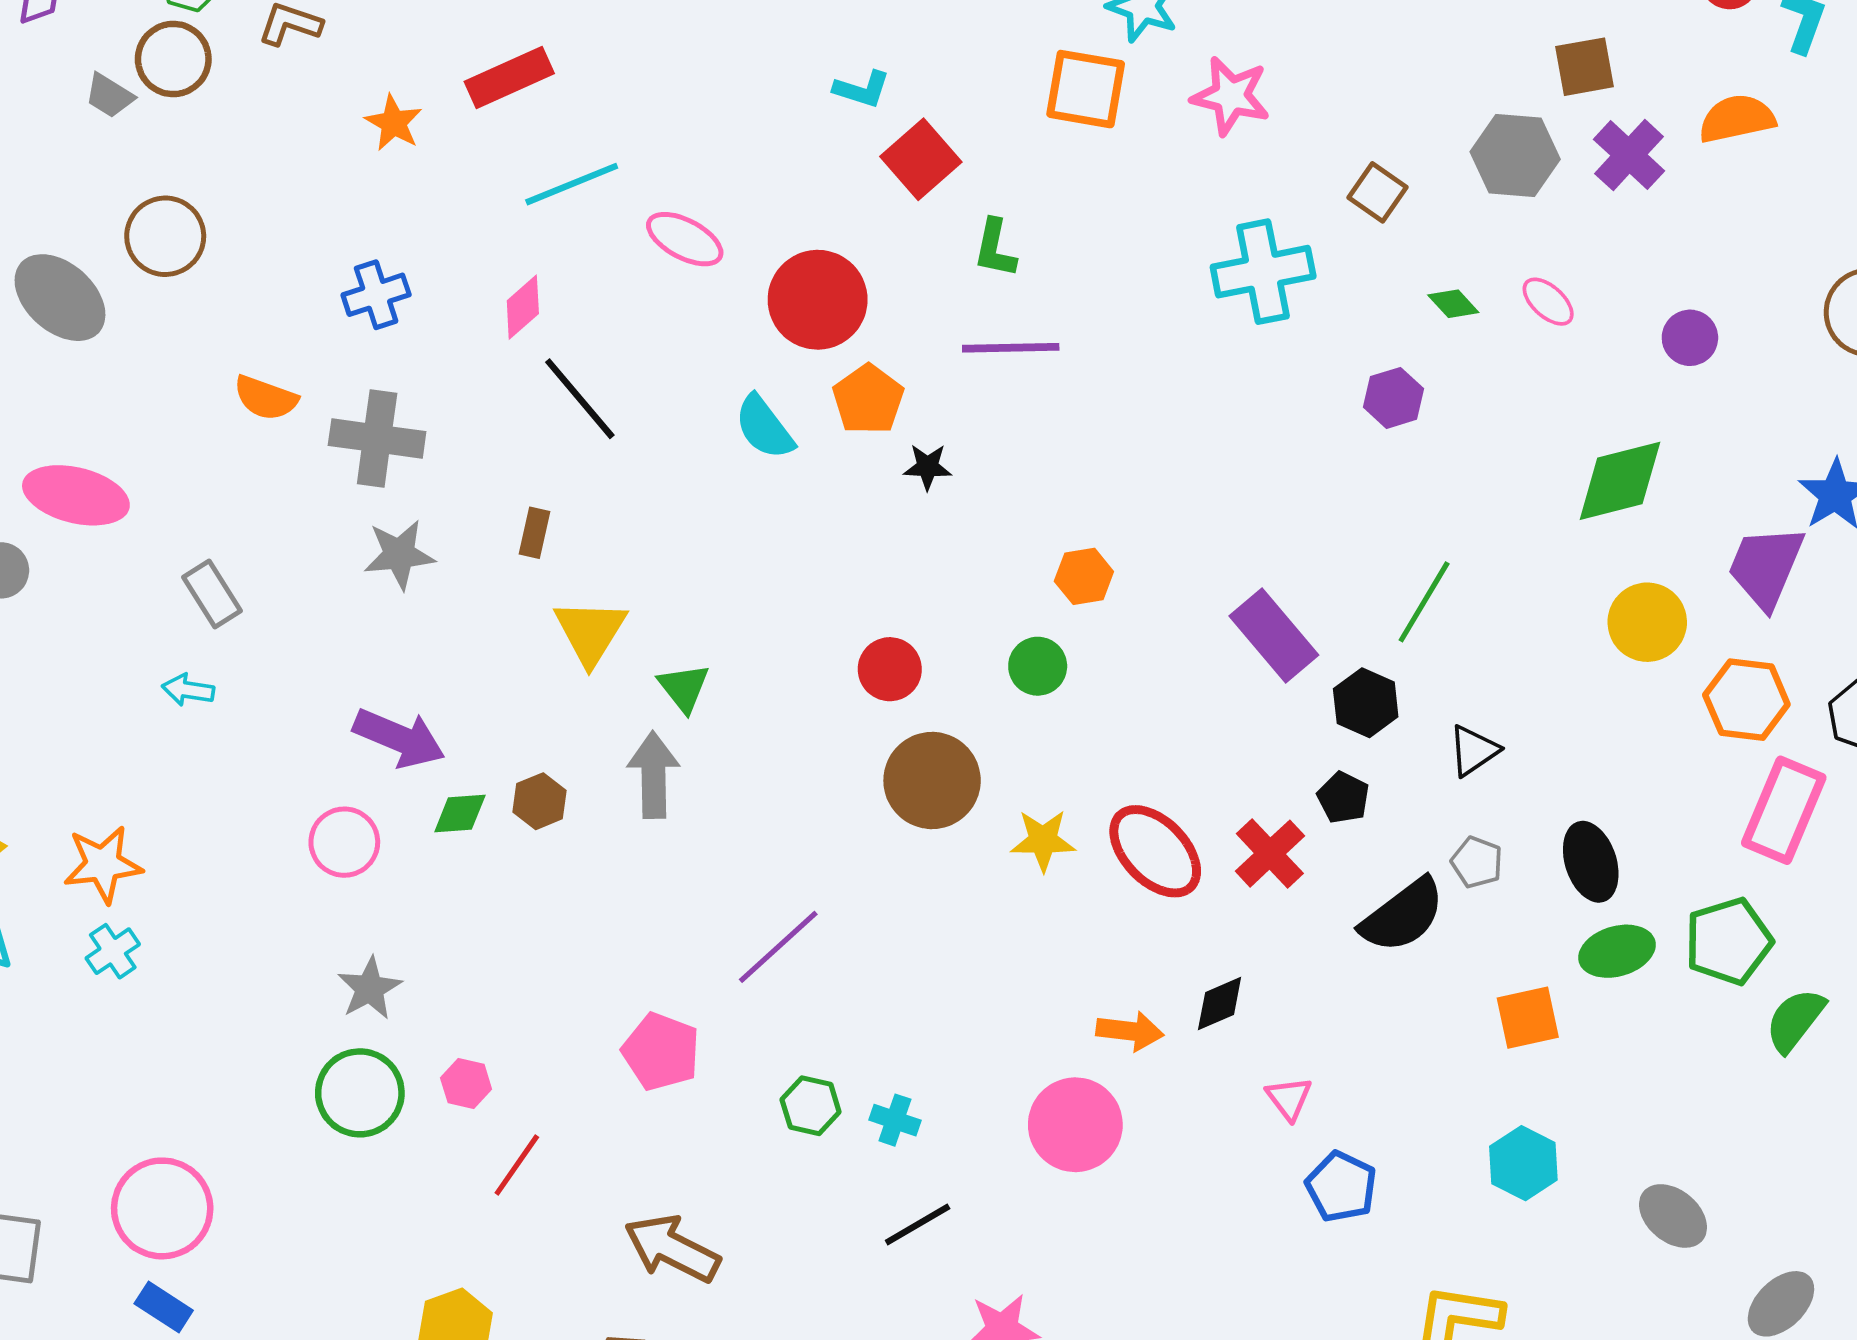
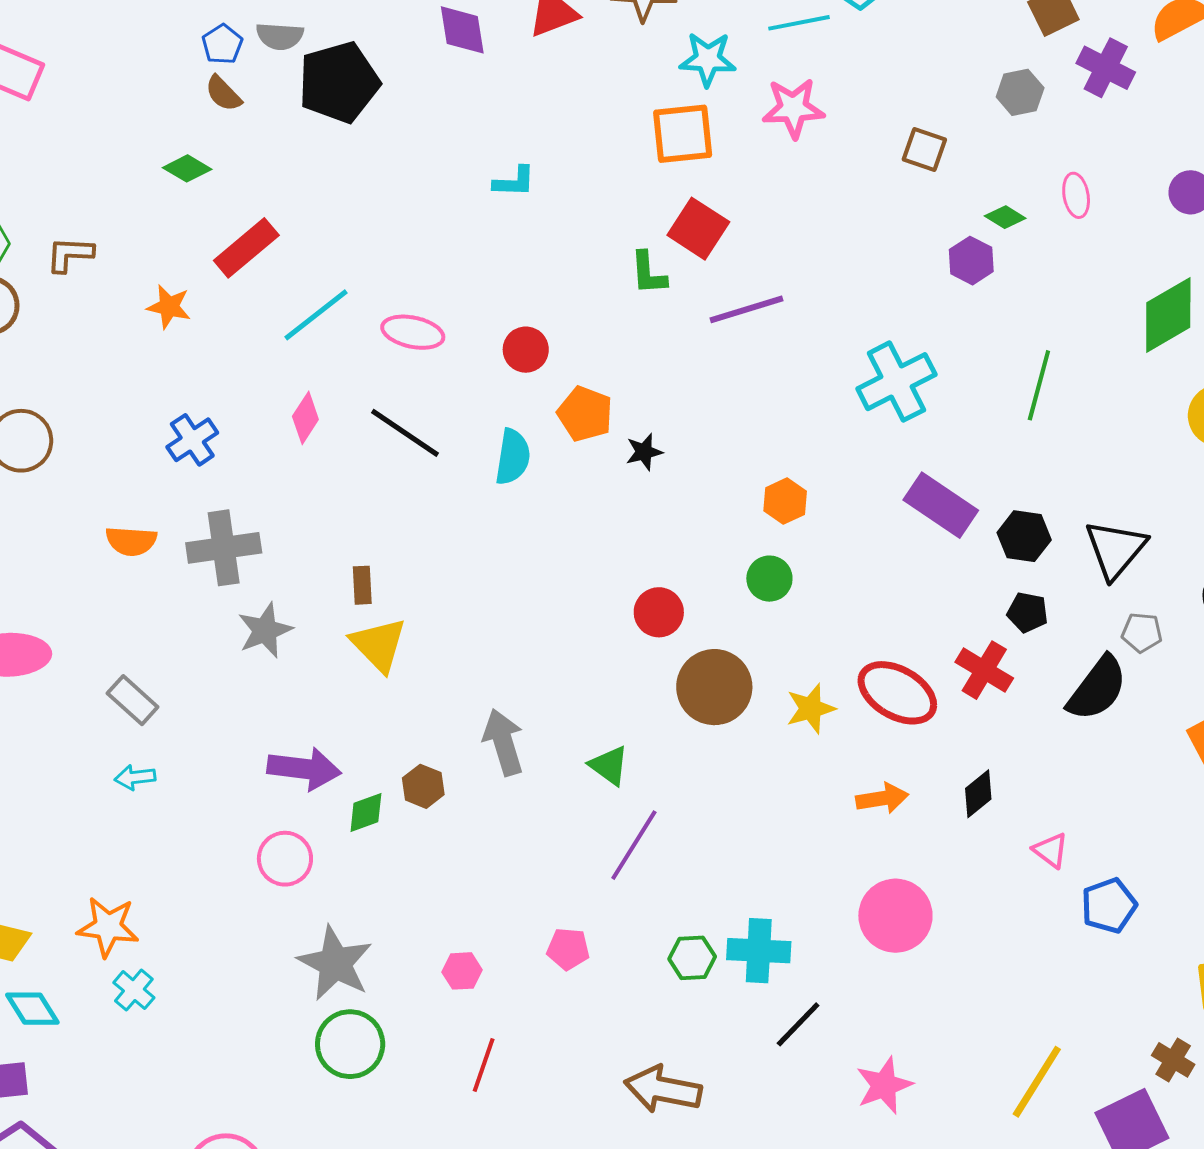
gray hexagon: (1515, 156) -> (1020, 92), size x0.7
red square: (921, 159) -> (698, 229), moved
cyan cross: (1263, 272) -> (896, 382), moved
red circle: (818, 300) -> (526, 350), size x0.6
pink ellipse: (1548, 302) -> (1076, 195), turned 54
purple line: (1011, 348) -> (746, 309), moved
purple hexagon: (1394, 398) -> (971, 261), moved
black line: (580, 399) -> (405, 433), moved
cyan semicircle: (764, 427) -> (513, 457), turned -118
green line: (1424, 602) -> (1039, 385), moved
yellow triangle: (590, 632) -> (379, 645), moved
green triangle: (684, 688) -> (609, 765), moved
black triangle: (1473, 750) -> (1115, 549), size x1.5
orange star: (103, 864) -> (108, 927), turned 30
gray star: (370, 988) -> (335, 963), size x1.5
orange arrow: (1130, 1031) -> (882, 798), moved
pink pentagon: (661, 1052) -> (568, 949), size x0.7
pink hexagon: (466, 1083) -> (462, 971), moved
cyan cross: (895, 1120) -> (759, 951), size x1.6
blue pentagon: (1341, 1187) -> (1109, 906), turned -30
brown arrow: (672, 1249) -> (663, 1089), moved

